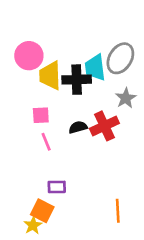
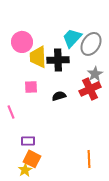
cyan trapezoid: (95, 68) -> (72, 38), moved, turned 50
red cross: (104, 126) -> (90, 89), moved
pink line: (46, 142) -> (11, 112), moved
purple rectangle: (57, 187) -> (28, 141), moved

